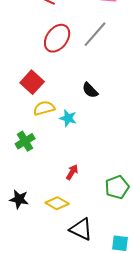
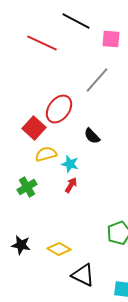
red ellipse: (57, 38) -> (59, 109), moved
red arrow: (72, 172) -> (71, 185), moved

